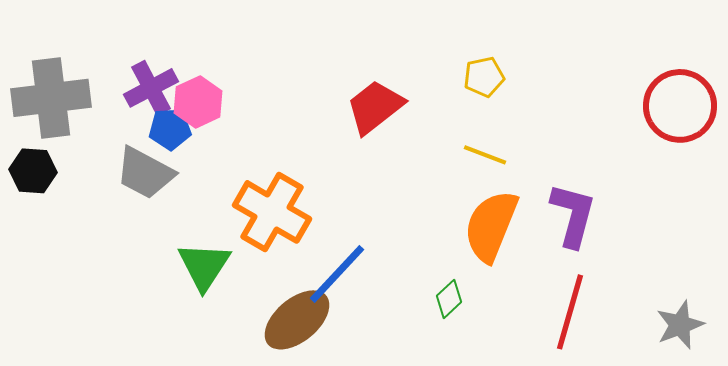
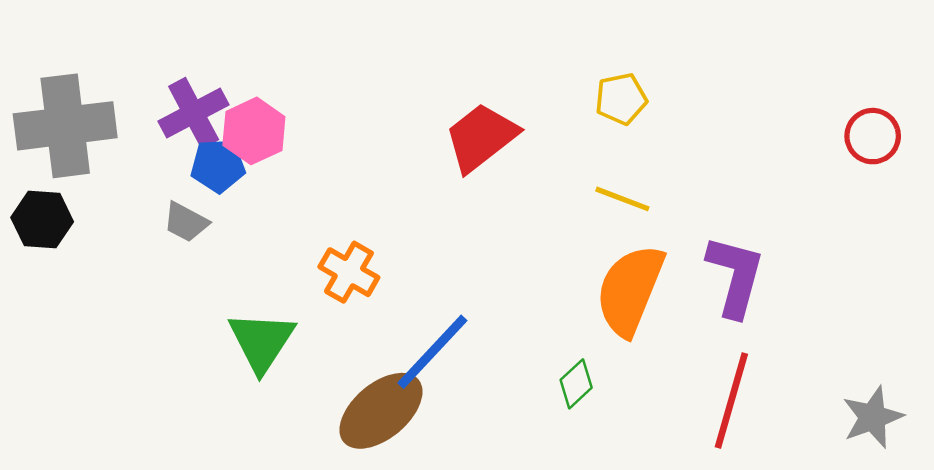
red circle: (680, 106) -> (873, 136), size x0.6
gray trapezoid: (145, 173) -> (186, 222), size x0.6
orange cross: (272, 212) -> (349, 272), size x0.6

